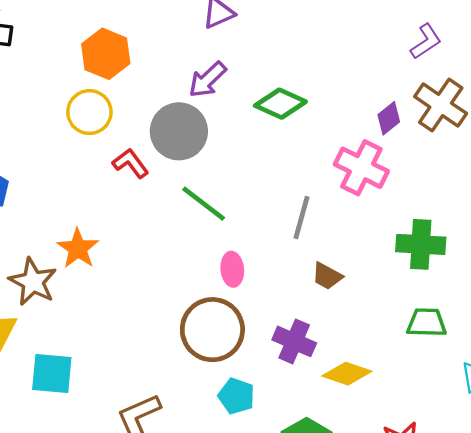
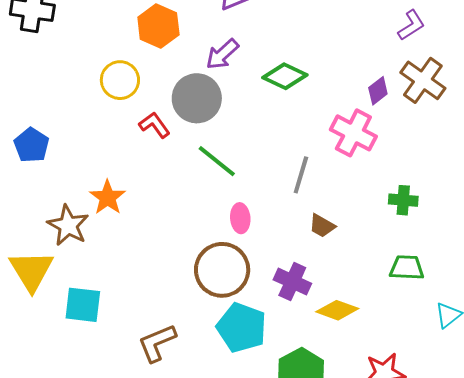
orange hexagon: (106, 54) -> (158, 26), moved
green cross: (421, 244) -> (403, 200), size x0.7
cyan pentagon: (236, 396) -> (242, 328), size x1.6

